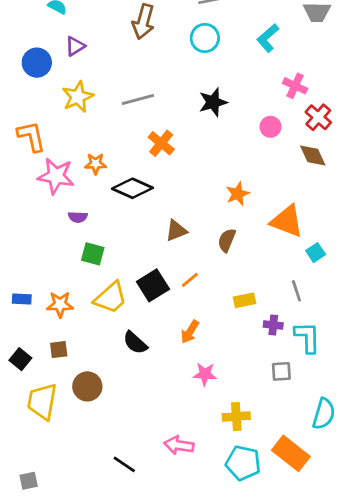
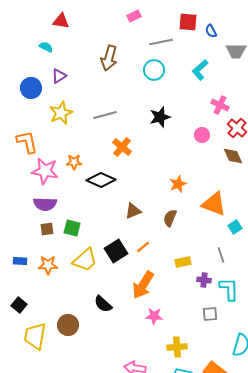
purple semicircle: (78, 217) -> (45, 204), moved, size x1.6
orange arrow: (190, 332) -> (143, 285), size x1.6
black semicircle: (135, 343) -> (103, 304), moved
brown square: (59, 350) -> (47, 229), moved

